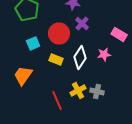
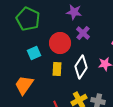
yellow rectangle: (56, 59) -> (57, 69), turned 72

